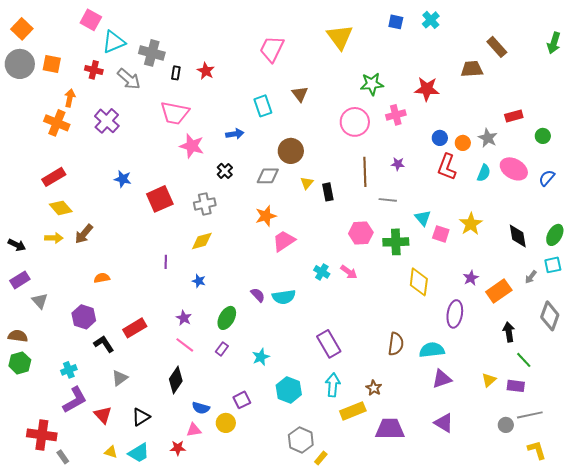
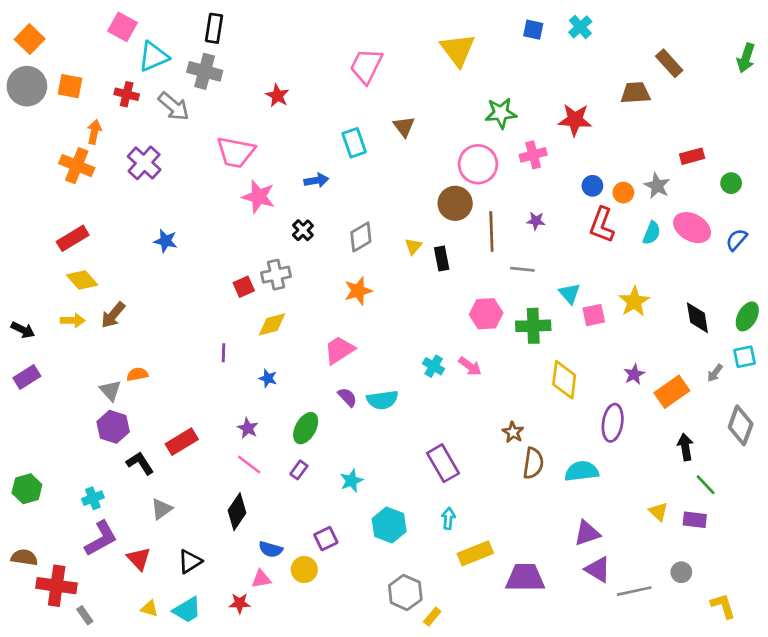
black rectangle: (176, 73) -> (214, 28), moved, size x1.5
brown circle: (291, 151) -> (455, 203), moved
gray diamond: (268, 176) -> (361, 237), turned -30
red square: (160, 199) -> (244, 287), moved, size x0.6
pink square: (441, 234) -> (594, 315), turned -30
pink trapezoid: (284, 241) -> (339, 350), moved
gray triangle: (40, 301) -> (110, 390), moved
brown semicircle: (18, 336) -> (24, 557), moved
purple triangle: (442, 379) -> (587, 533), moved
yellow triangle: (489, 380) -> (658, 512), turned -35
cyan arrow: (333, 385) -> (448, 518), size x0.7
brown star: (374, 388) -> (513, 432), moved
gray line: (530, 415) -> (634, 591), moved

